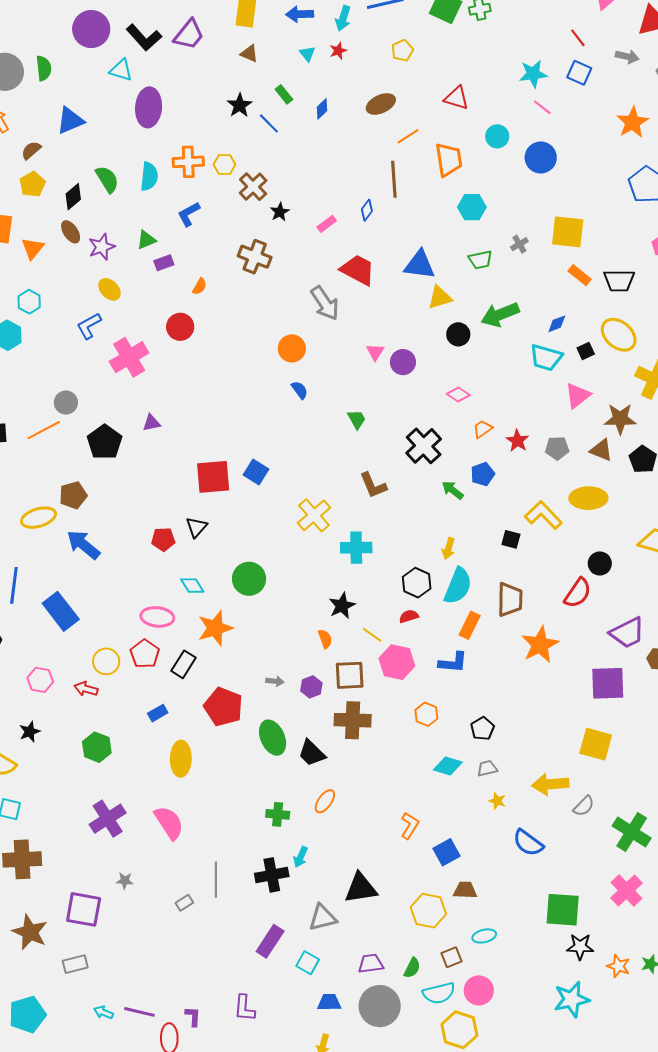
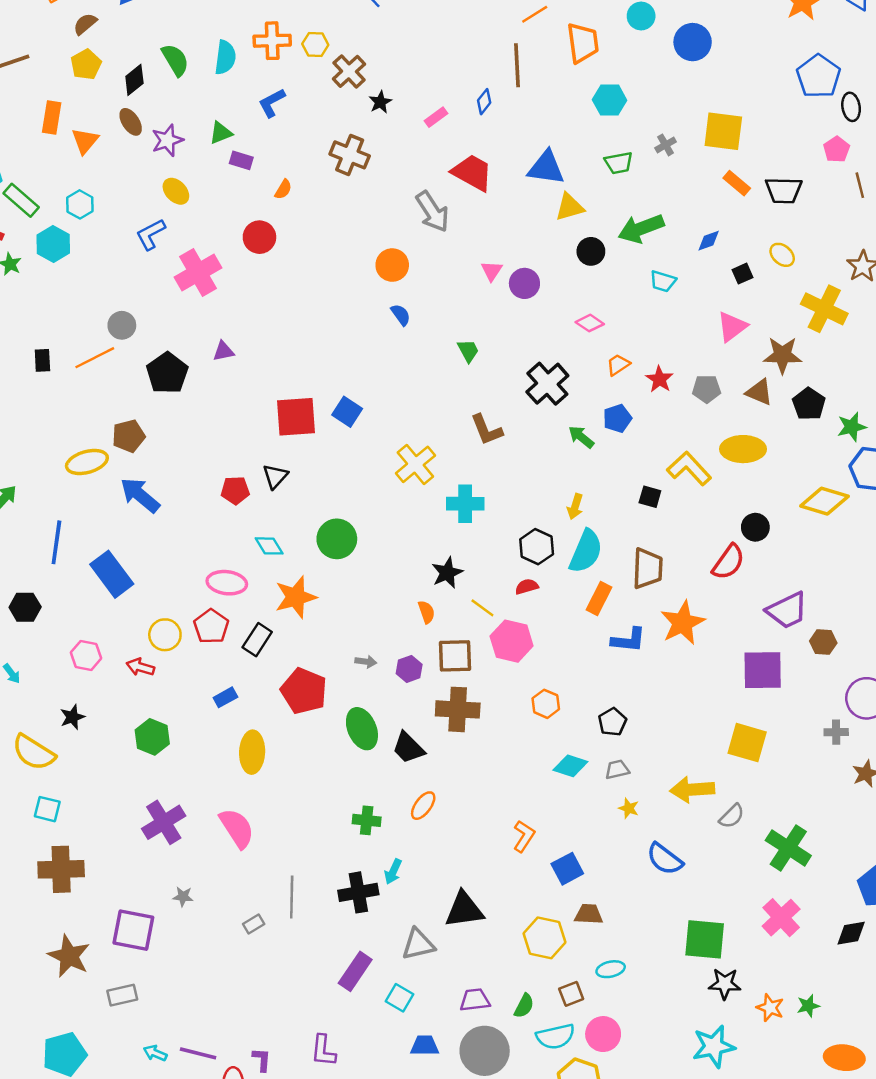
purple rectangle: (164, 263) -> (241, 160), turned 36
yellow ellipse: (619, 335) -> (782, 255), size x0.6
cyan trapezoid: (546, 358) -> (663, 281), moved, size x0.7
blue L-shape: (453, 662) -> (629, 640), moved

